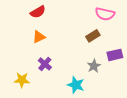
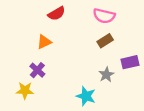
red semicircle: (38, 12) -> (57, 14), moved
pink semicircle: (105, 14) -> (104, 16), moved
purple cross: (45, 64) -> (37, 70), moved

